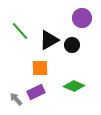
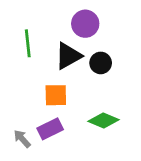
purple circle: (82, 18) -> (85, 24), moved
green line: (20, 31) -> (28, 43), turned 36

